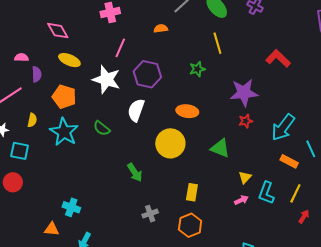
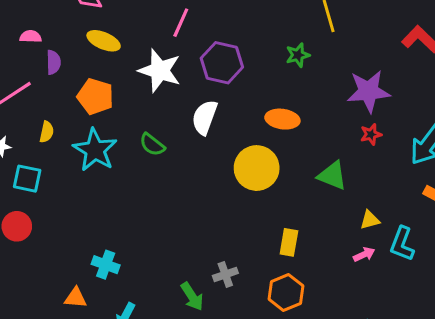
green arrow: (135, 172) -> (192, 296), moved
yellow triangle: (245, 177) -> (370, 220), turned 32

